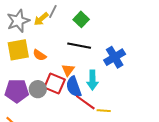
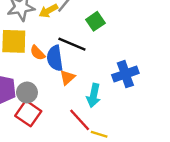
black line: (79, 46) -> (72, 44), moved
red square: (55, 84) -> (28, 113), moved
blue semicircle: (74, 87) -> (55, 58), moved

